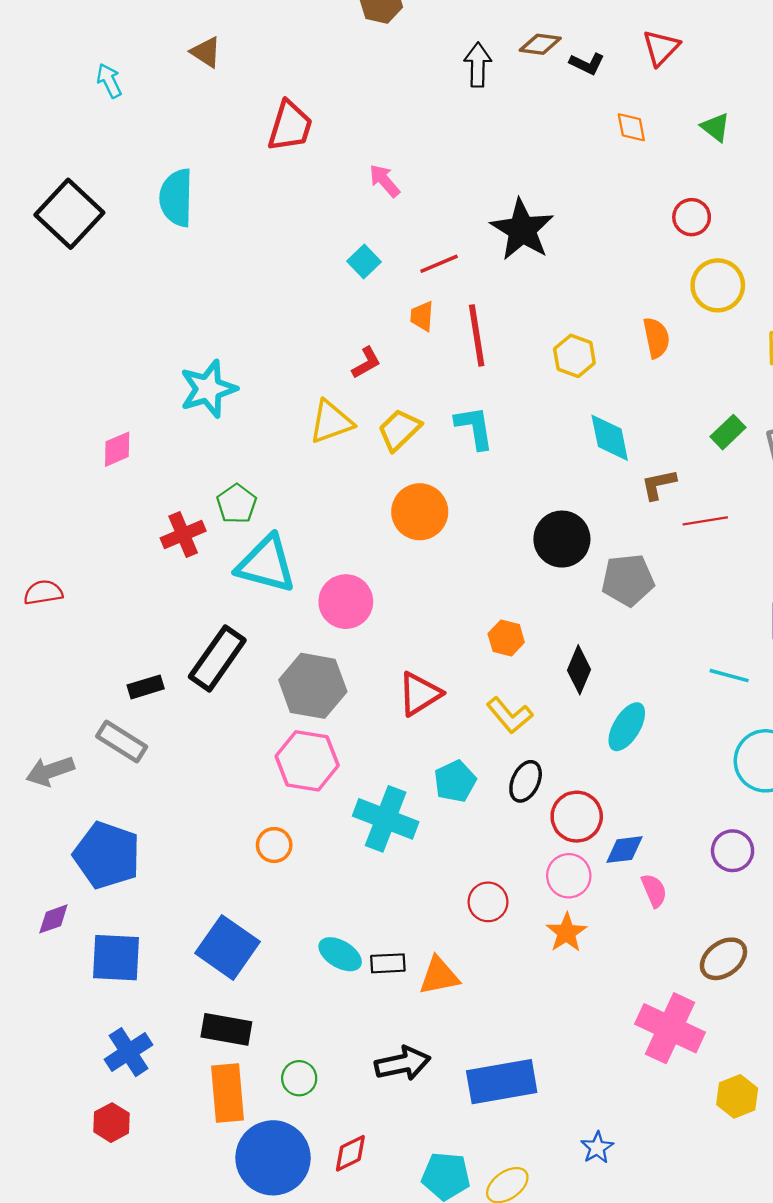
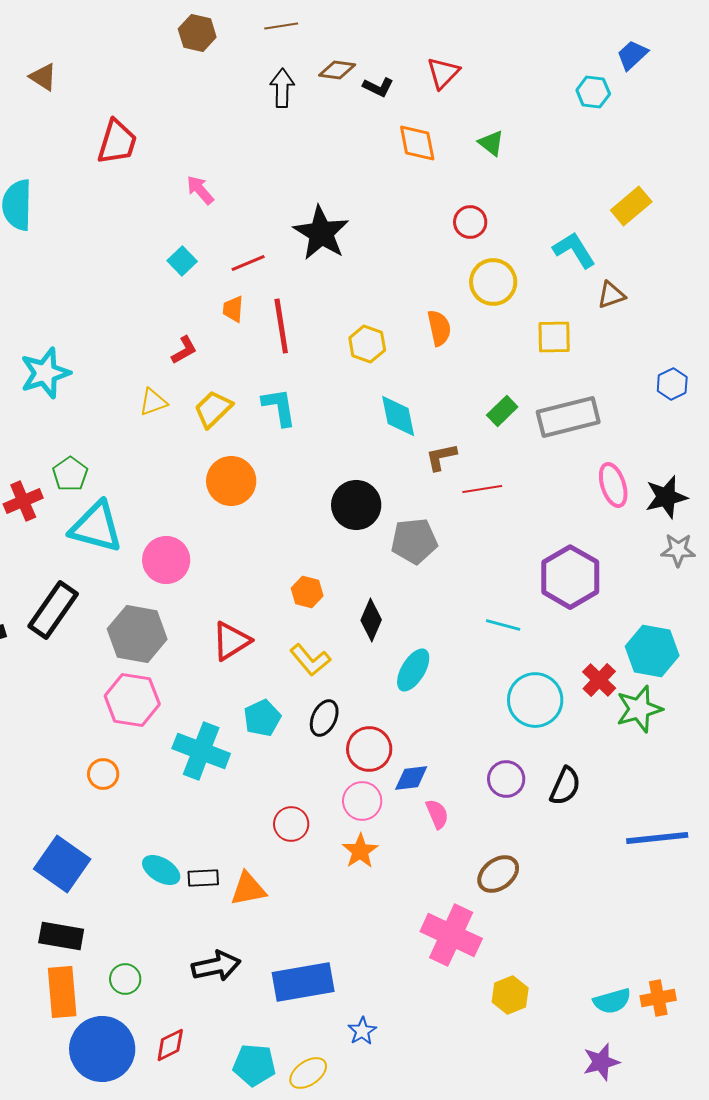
orange diamond: (631, 127) -> (417, 143), size x1.4
yellow triangle: (331, 422) -> (153, 402), size x0.7
blue star: (597, 1148) -> (362, 1031), moved

